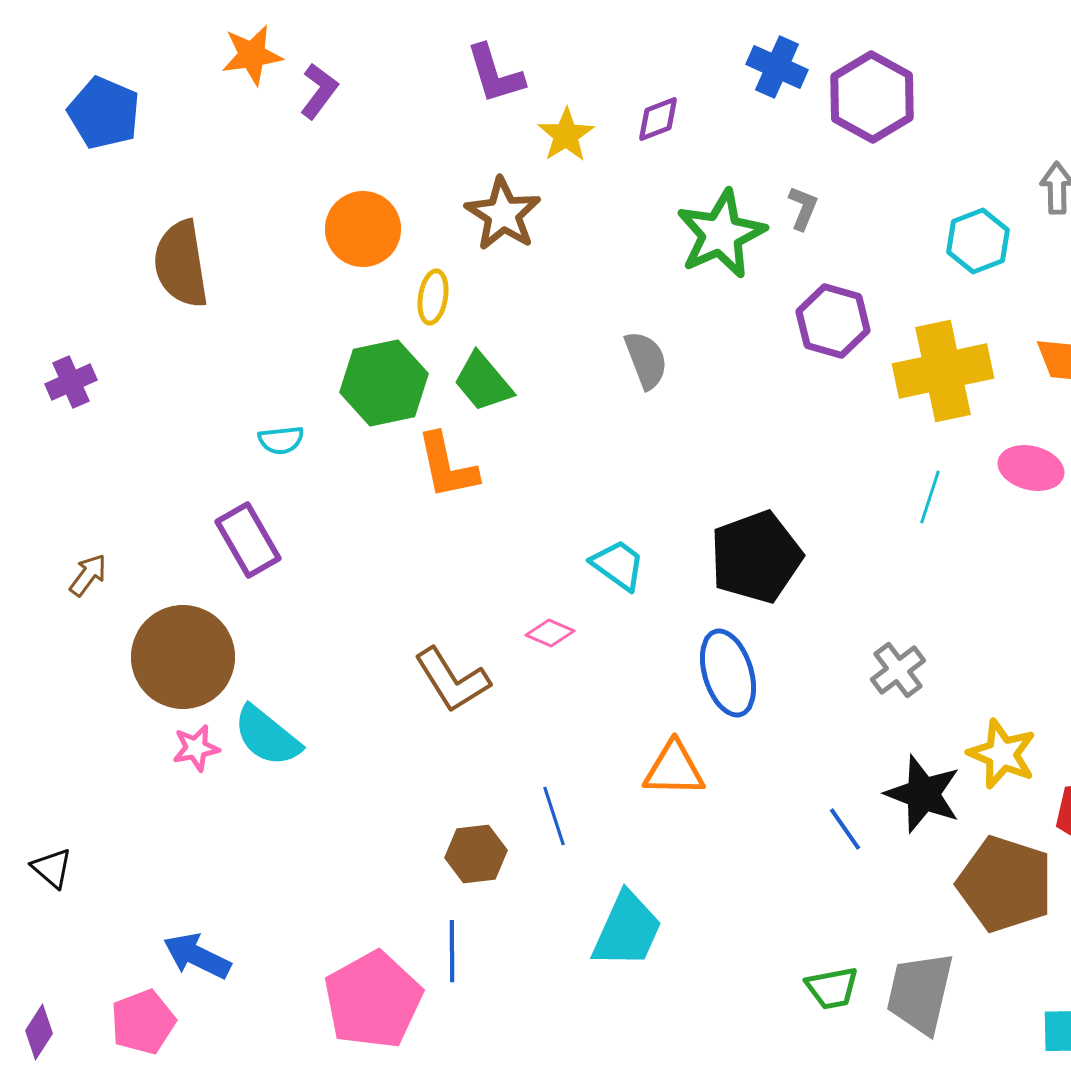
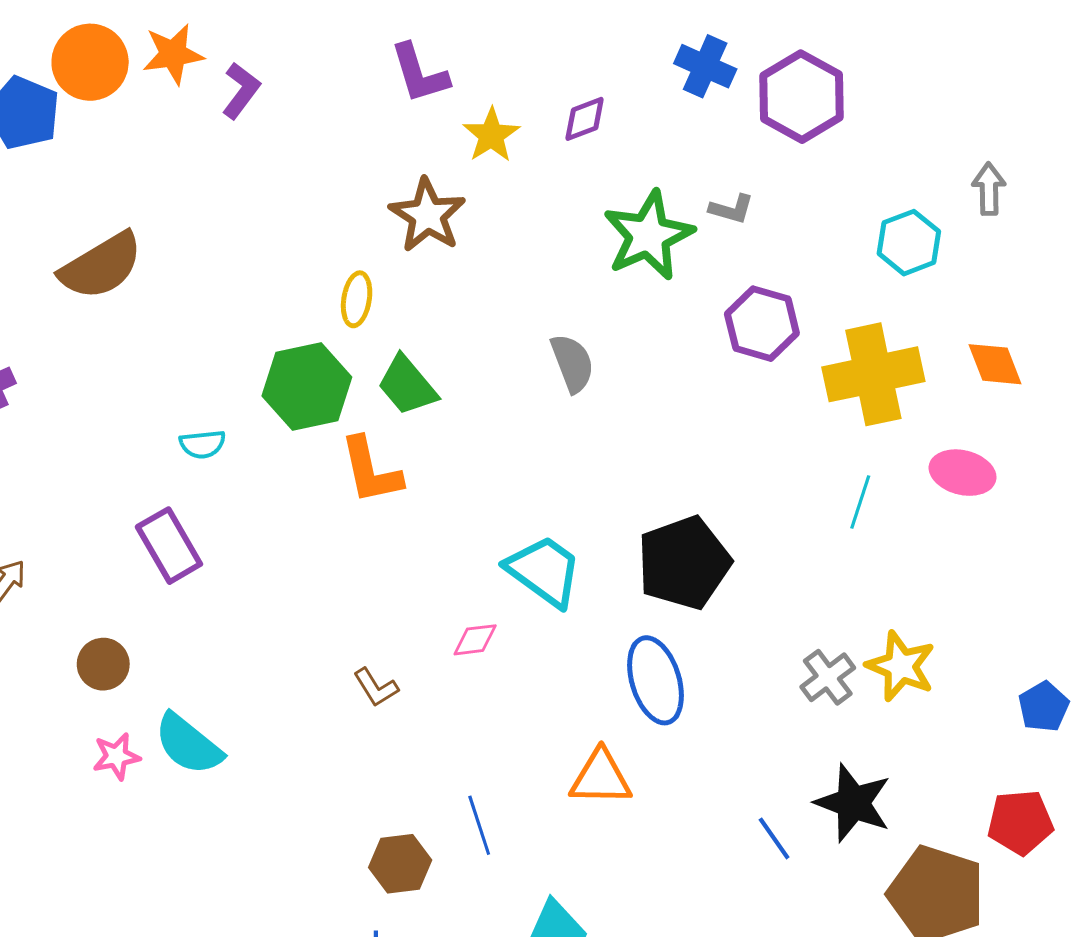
gray L-shape: (803, 208) -> (732, 209), turned 84
orange circle: (363, 229) -> (90, 62), moved
brown semicircle: (181, 264) -> (101, 266), turned -112
cyan trapezoid: (618, 565) -> (544, 571), size x1.4
pink diamond: (550, 633) -> (475, 640), turned -30
brown circle: (183, 657) -> (103, 664), size x0.5
brown L-shape: (452, 680) -> (376, 687), size x0.6
yellow star: (1002, 754) -> (901, 666), moved

